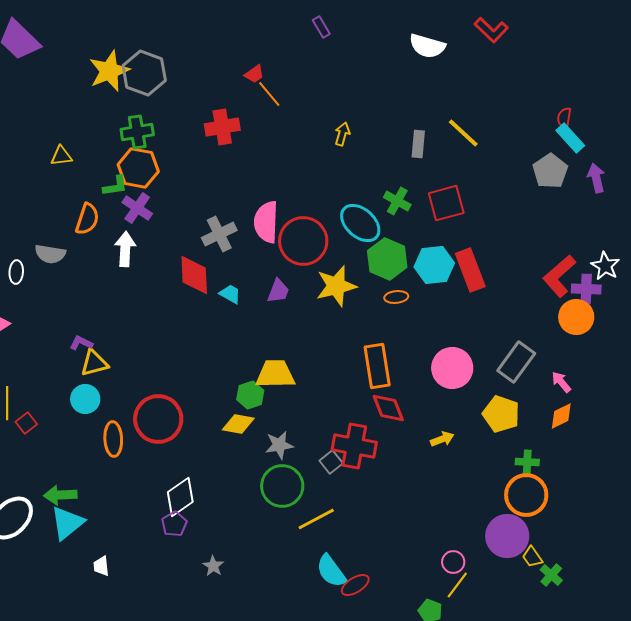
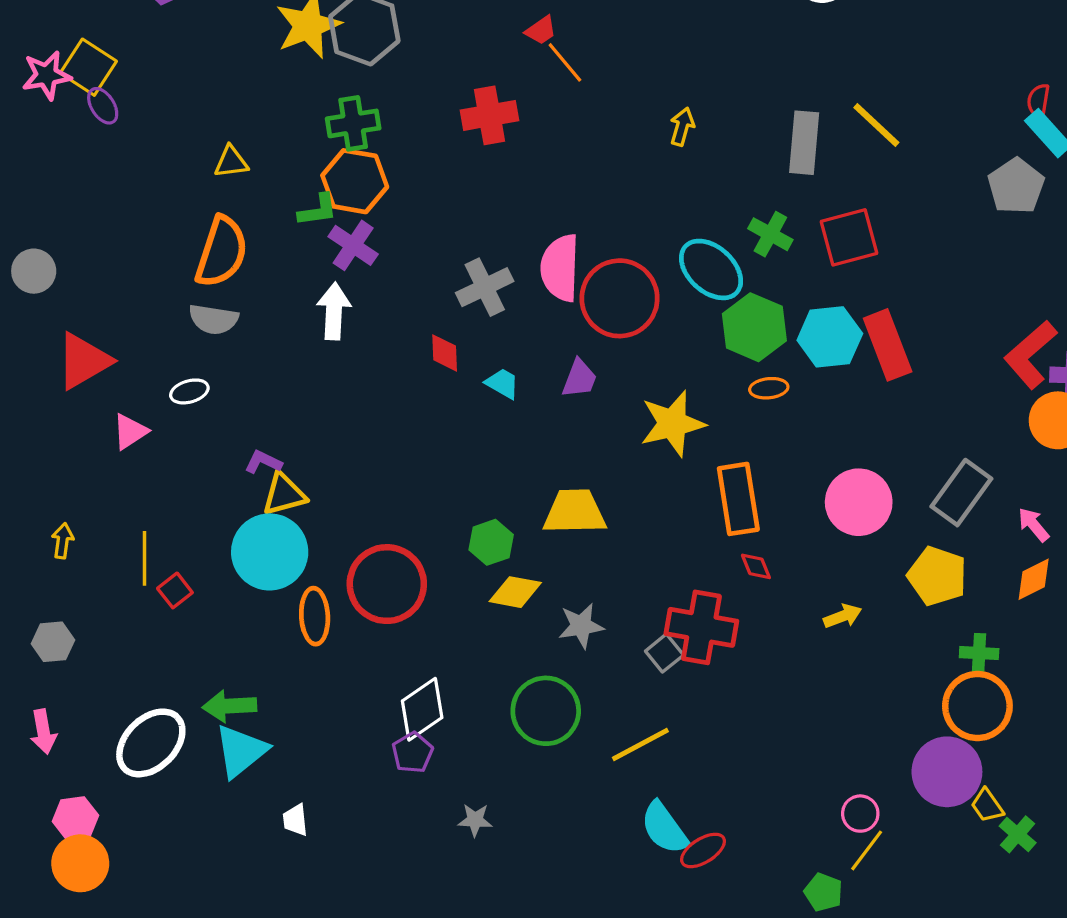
gray rectangle: (418, 144) -> (804, 143), size x1.4
orange semicircle: (87, 219) -> (221, 252), moved, size x1.4
white ellipse: (16, 272) -> (189, 391), moved, turned 70
red diamond: (194, 275) -> (445, 353), size x0.6
yellow star: (336, 286) -> (672, 424), moved
green hexagon: (250, 395) -> (491, 542), moved
cyan circle: (85, 399) -> (270, 552), size x1.6
red diamond: (388, 408) -> (756, 566), size x0.6
green circle: (282, 486) -> (546, 711), moved
gray star: (213, 566) -> (475, 820), turned -30

